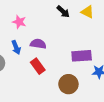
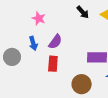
purple semicircle: (38, 44) -> (55, 42), turned 112
red rectangle: (38, 66) -> (53, 64), turned 35

